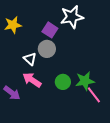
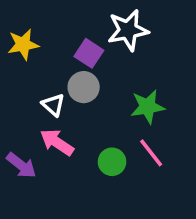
green star: (85, 81) -> (148, 107), moved
green circle: (63, 82) -> (112, 162), moved
pink line: (94, 95) -> (151, 153), moved

